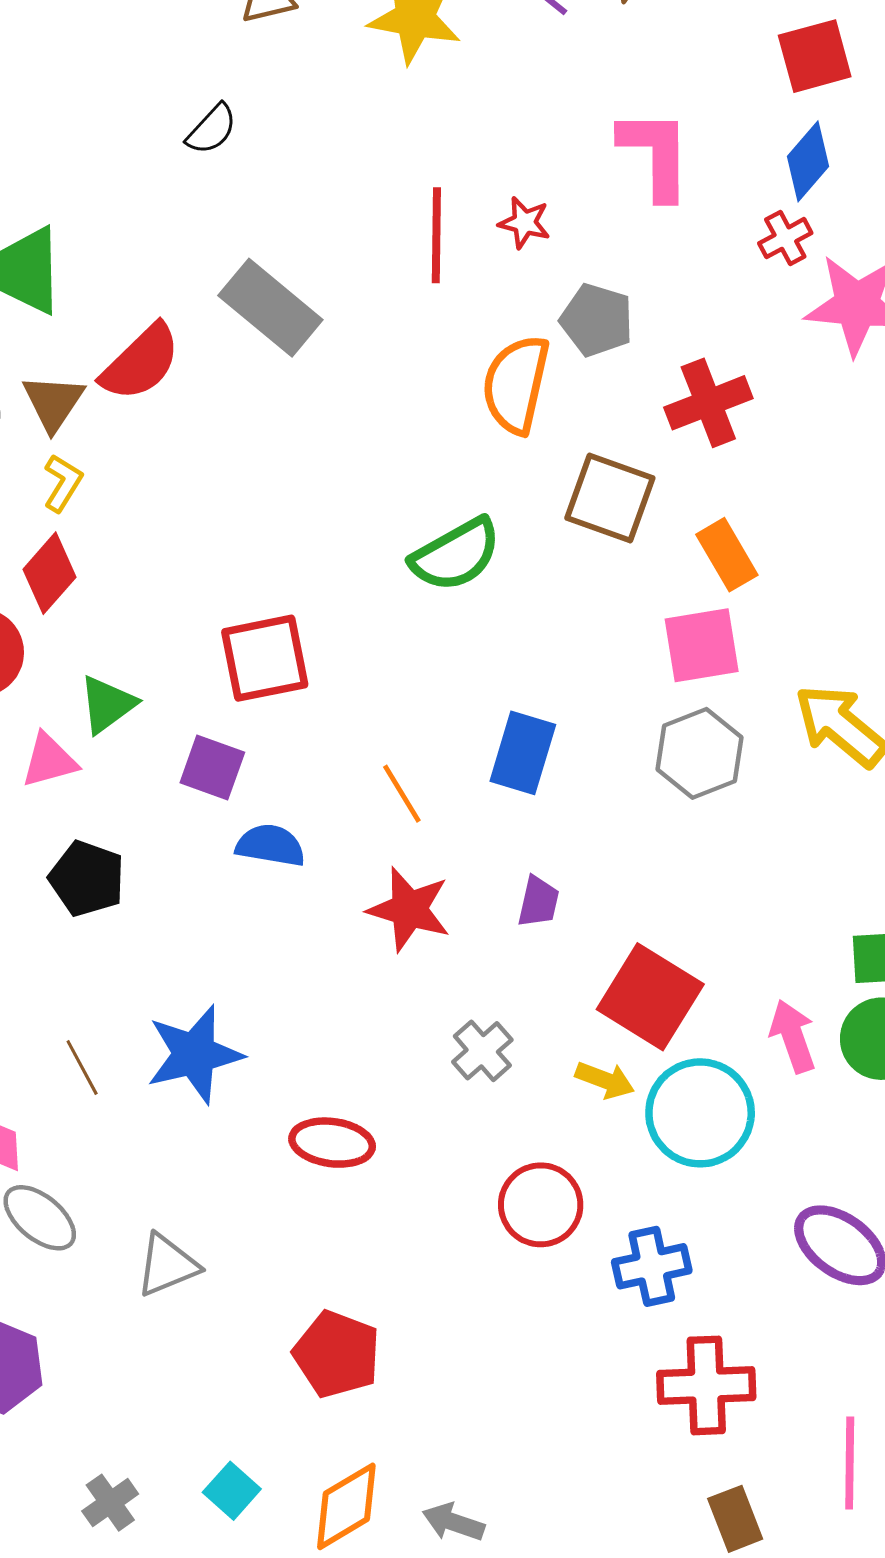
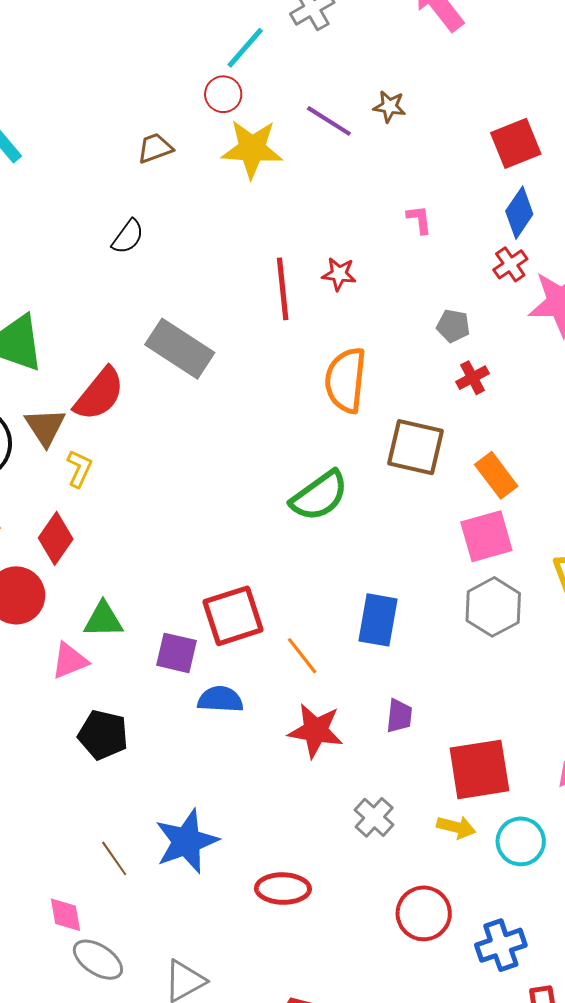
pink L-shape: (655, 154) -> (419, 219), size x0.5
gray pentagon: (597, 320) -> (453, 326), moved, size x0.7
red cross: (708, 403) -> (473, 378), size x0.6
yellow L-shape: (63, 483) -> (79, 469), moved
red square: (265, 658) -> (233, 616), moved
green triangle: (107, 704) -> (103, 620), turned 42
red square: (650, 997) -> (479, 769), turned -34
cyan circle: (700, 1113) -> (521, 841), size x0.7

